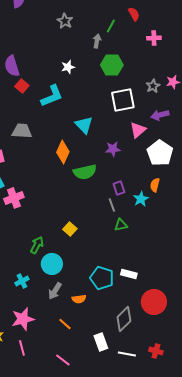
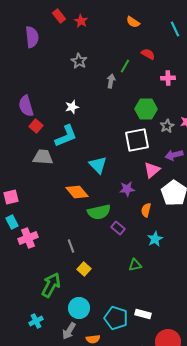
red semicircle: (134, 14) -> (148, 54), turned -32
green hexagon: (112, 65) -> (146, 109), moved
white star: (68, 67) -> (72, 107), moved
gray trapezoid: (22, 131) -> (43, 157), moved
orange diamond: (63, 152) -> (77, 192), turned -65
orange semicircle: (155, 185) -> (146, 210), moved
purple rectangle: (119, 188) -> (118, 228), moved, turned -32
gray line: (112, 205) -> (71, 246), moved
green arrow: (37, 245) -> (51, 285), size x1.4
cyan circle: (52, 264) -> (79, 308), moved

